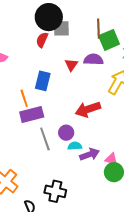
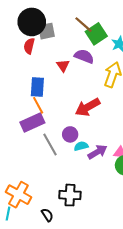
brown line: (98, 29) -> (84, 25), turned -36
purple semicircle: (93, 59) -> (84, 56), turned 30
orange line: (24, 98) -> (38, 105), moved

